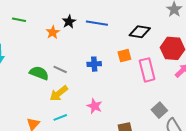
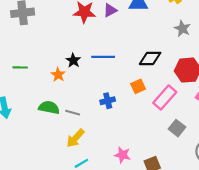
pink rectangle: (147, 70) -> (165, 97), turned 65
green semicircle: (39, 73) -> (49, 108), moved
pink star: (94, 106) -> (122, 155), moved
gray square: (159, 110) -> (177, 128), moved

